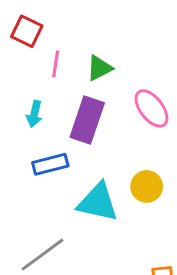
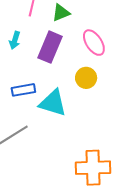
blue rectangle: (50, 164) -> (23, 90), moved
yellow circle: (147, 186) -> (86, 78), moved

